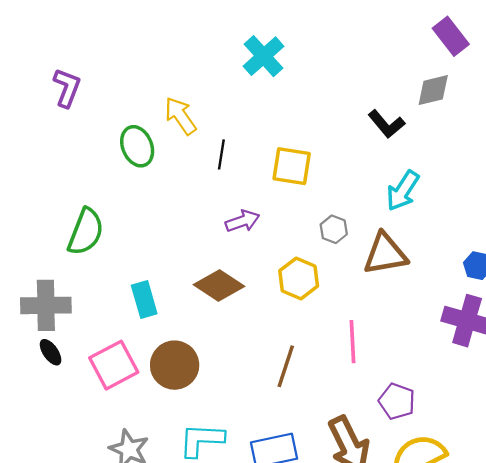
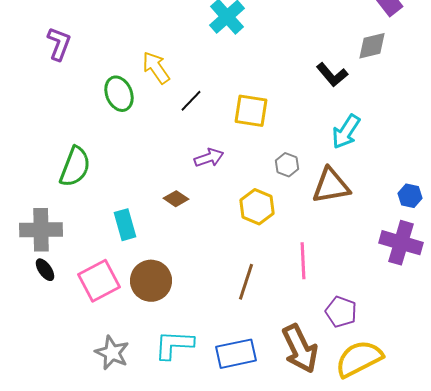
black line: (221, 154) -> (191, 101), turned 35
brown diamond: (219, 286) -> (176, 199), moved, size x0.6

